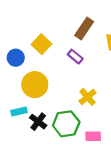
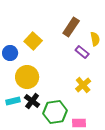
purple rectangle: (75, 57) -> (82, 52), moved
yellow cross: (88, 97) -> (83, 85), moved
black cross: (38, 122) -> (32, 101), moved

